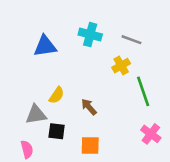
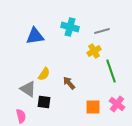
gray line: (131, 40) -> (102, 31), turned -35
gray triangle: (36, 115) -> (28, 89), turned 42
orange square: (90, 146) -> (93, 107), moved

